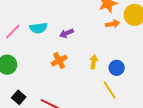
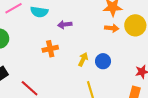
blue circle: (117, 68) -> (103, 61), moved

